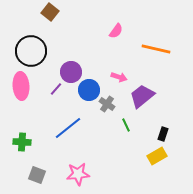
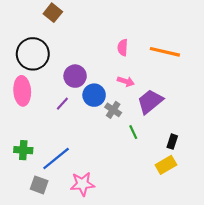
pink semicircle: (116, 31) -> (123, 48), moved, turned 147
purple line: (56, 89) -> (62, 104), moved
blue line: (68, 128) -> (56, 159), moved

